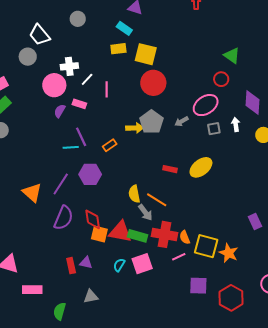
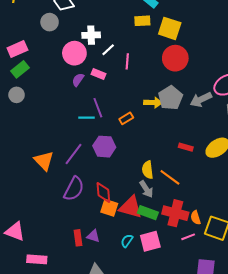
gray arrow: (181, 121) -> (201, 99), size x1.5
gray arrow: (145, 212) -> (146, 189), moved

